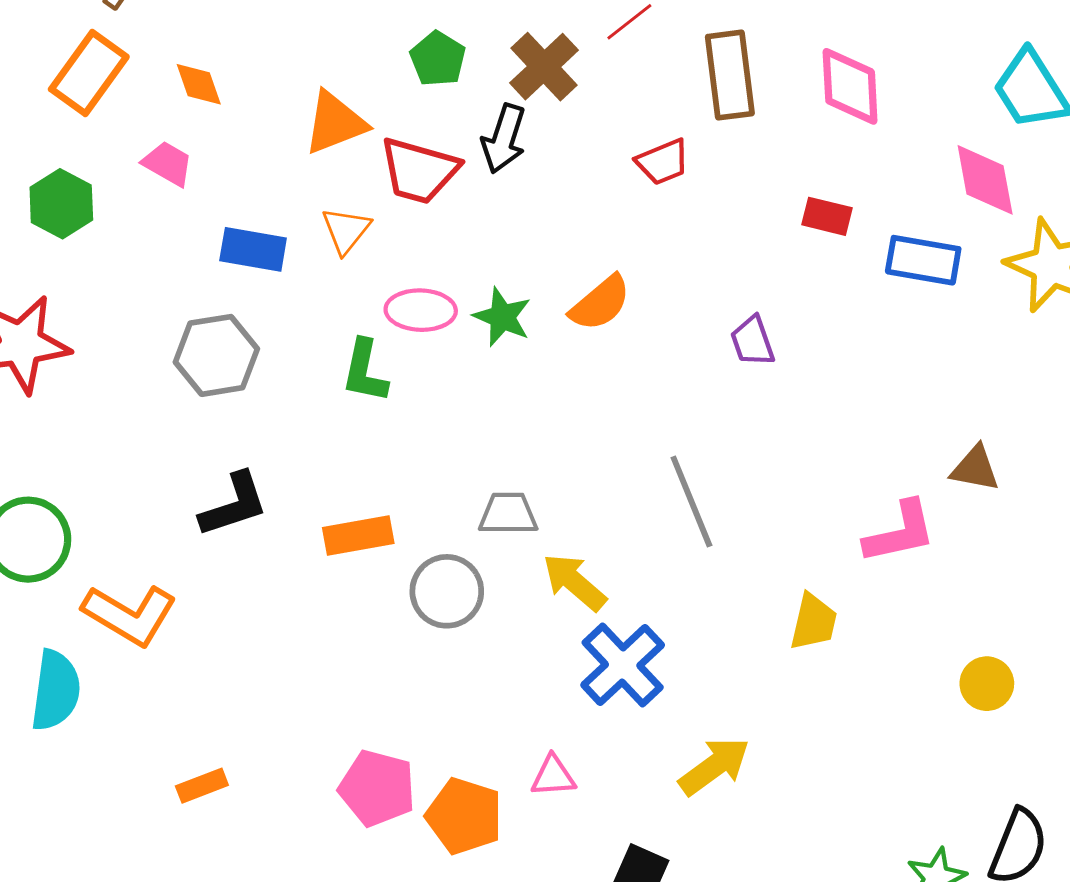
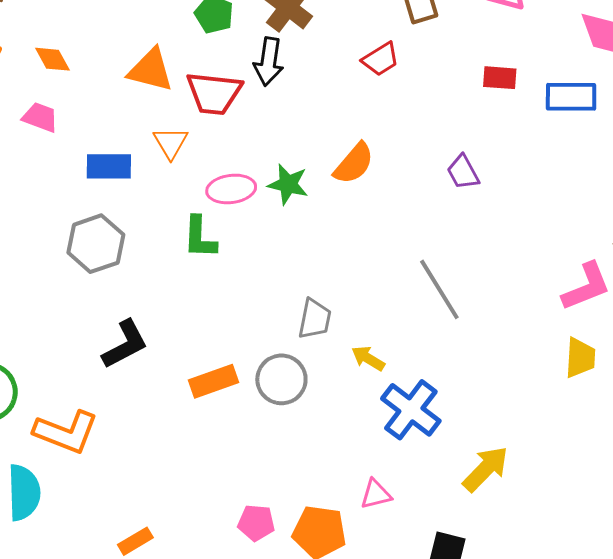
orange triangle: (335, 123) -> (151, 70), turned 45
gray trapezoid: (508, 514) -> (315, 319), turned 111
orange rectangle: (358, 536) -> (213, 381), moved
yellow arrow: (574, 582) -> (368, 358), size x0.7
yellow trapezoid: (814, 622) -> (580, 358), moved
pink pentagon: (377, 788) -> (256, 523), size x0.7

